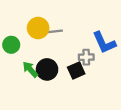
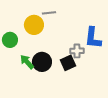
gray line: (55, 31) -> (49, 13), moved
blue L-shape: (104, 43) -> (93, 38), turned 30

